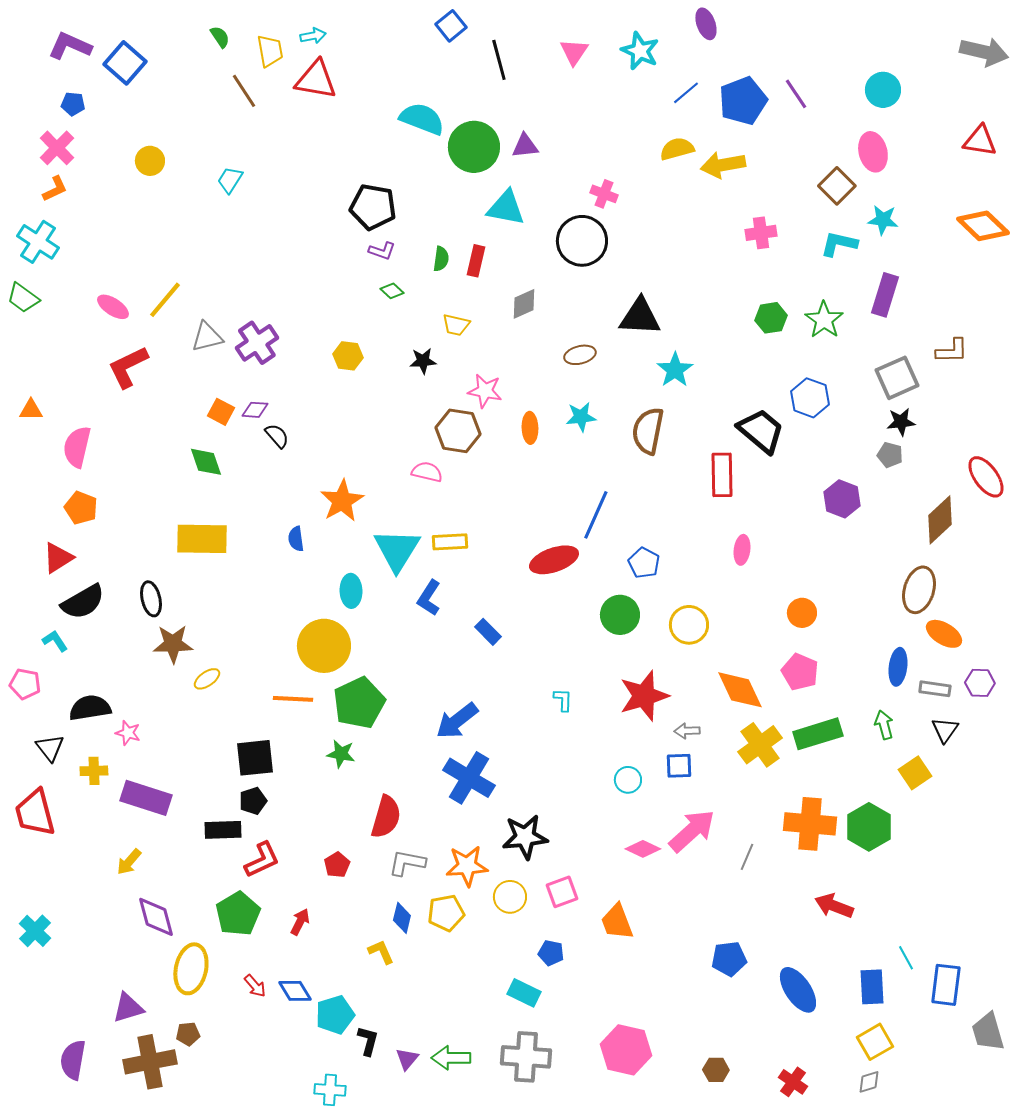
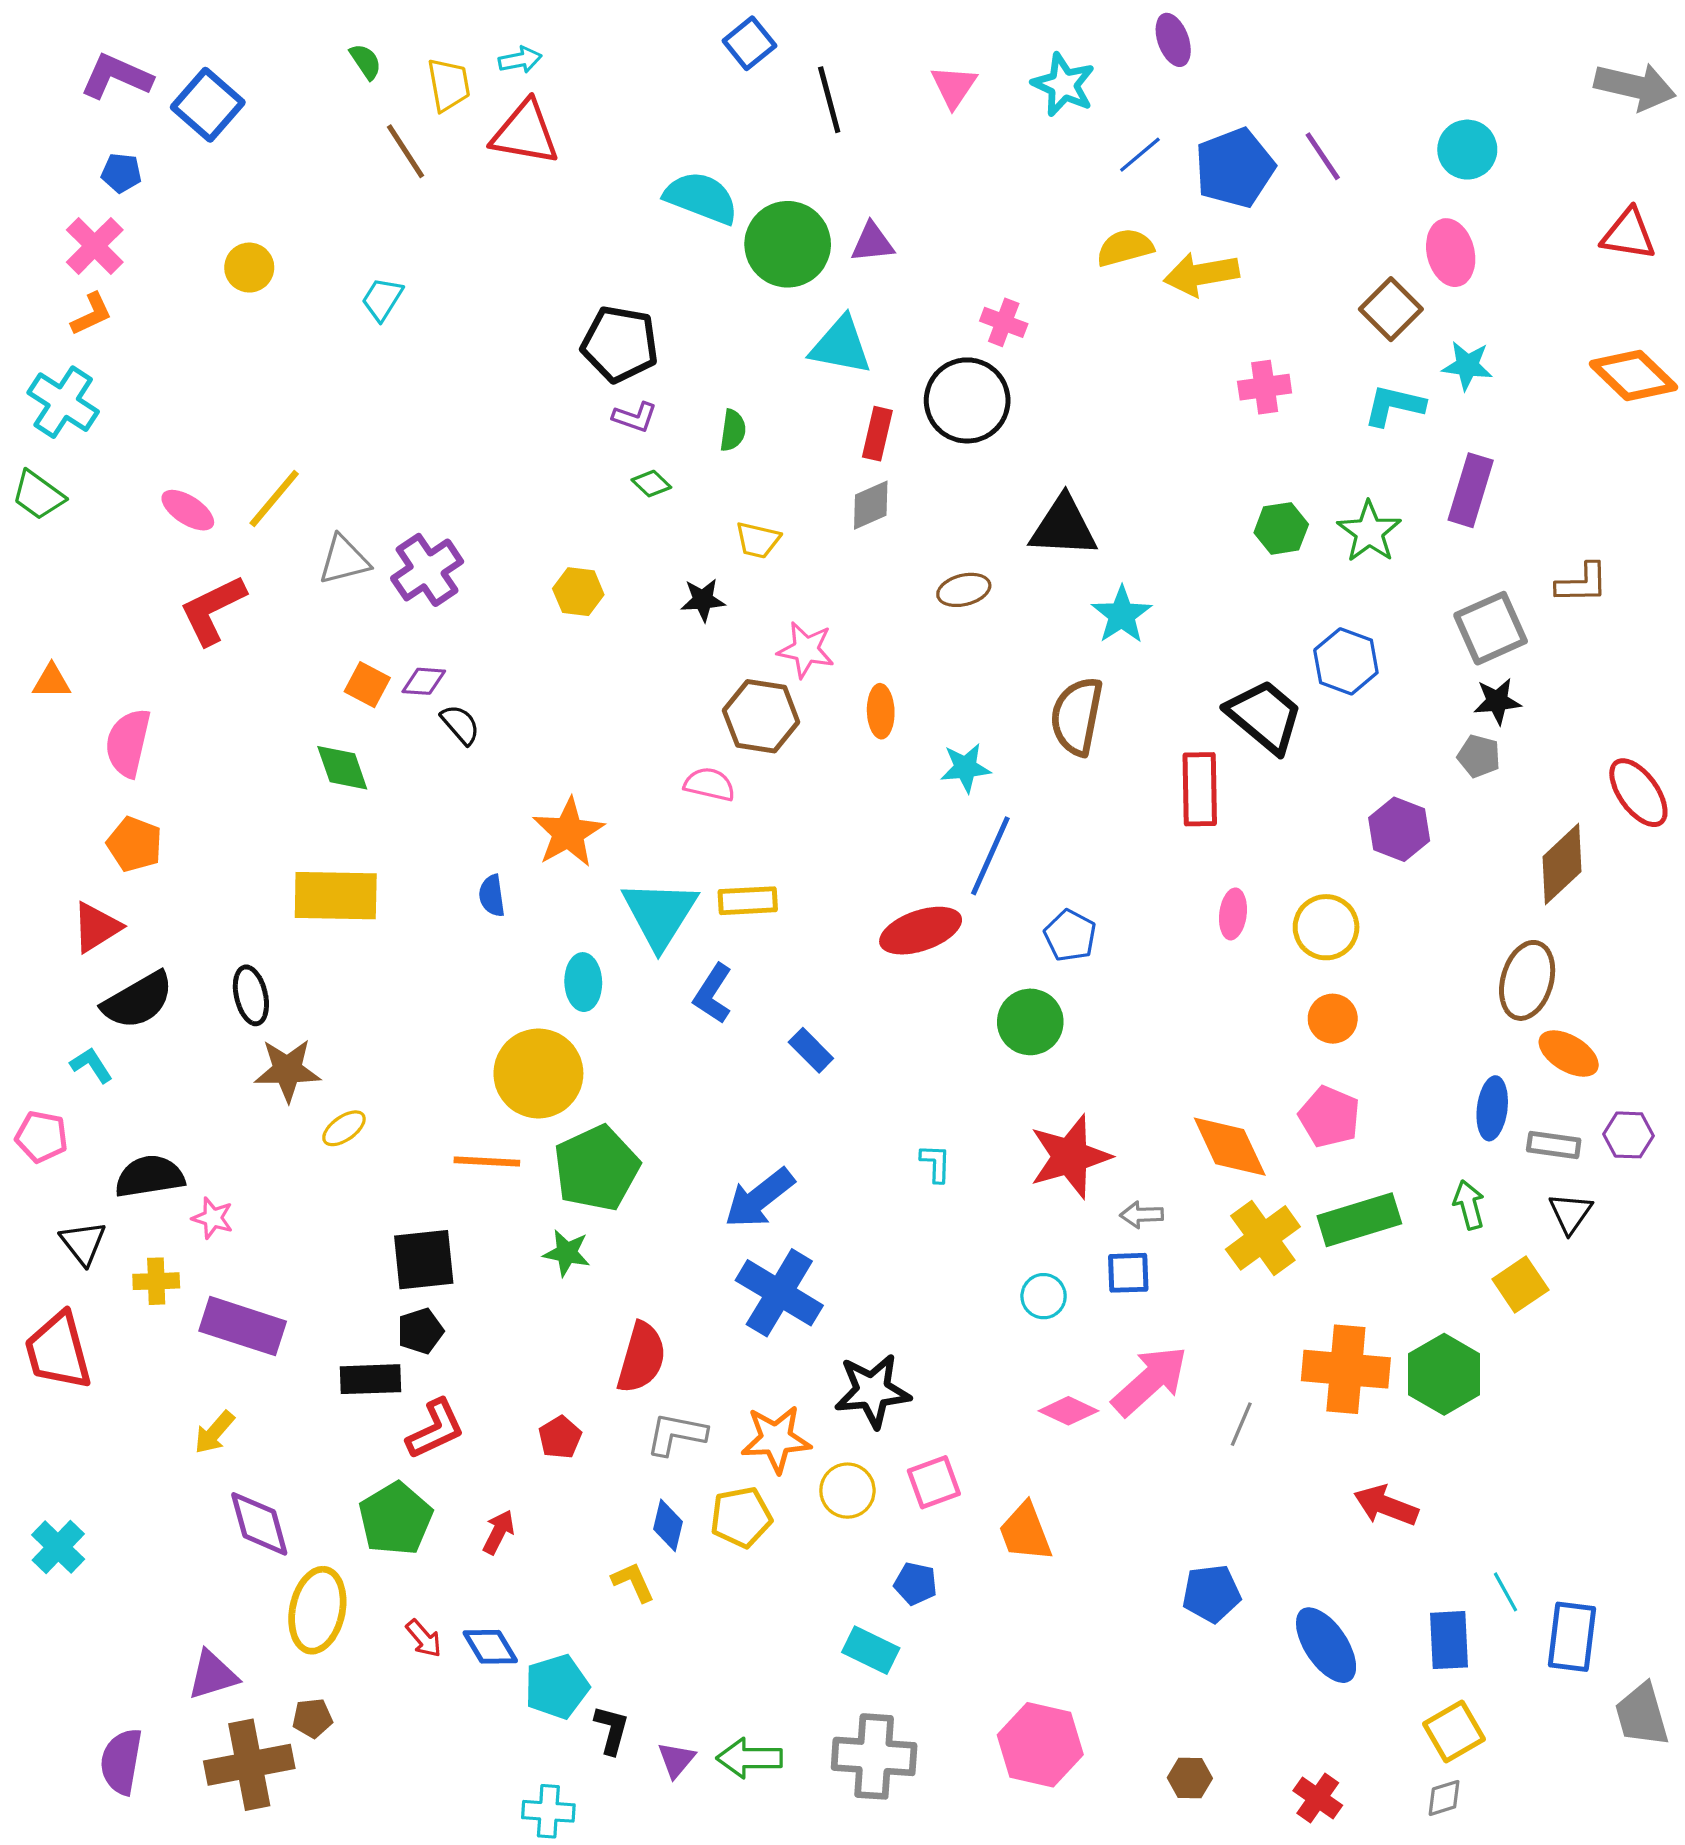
red rectangle: (476, 261) -> (877, 434), moved
cyan star: (581, 417) -> (965, 768), moved
yellow circle: (689, 625) -> (1326, 927), moved

